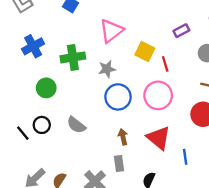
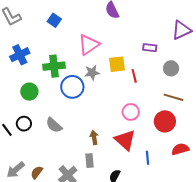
purple rectangle: (181, 31) -> (150, 48), turned 32
yellow square: (145, 51) -> (117, 64), turned -36
gray star: (107, 69) -> (92, 73), moved
pink circle: (158, 95) -> (131, 112), moved, size x0.7
blue circle: (118, 97) -> (72, 87), moved

